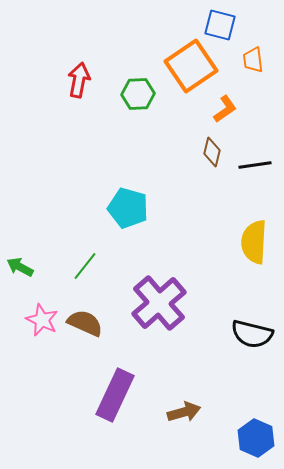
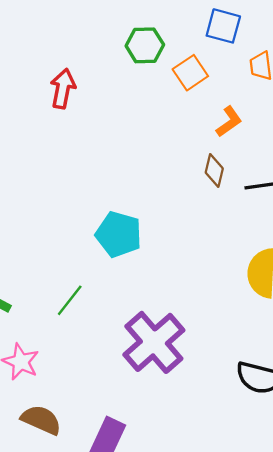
orange square: (191, 66) -> (190, 73), size x0.6
green hexagon: (138, 94) -> (145, 45), moved
brown semicircle: (85, 323) -> (41, 420), moved

